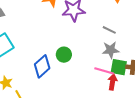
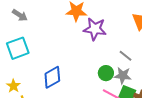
green circle: (64, 55) -> (106, 73), moved

